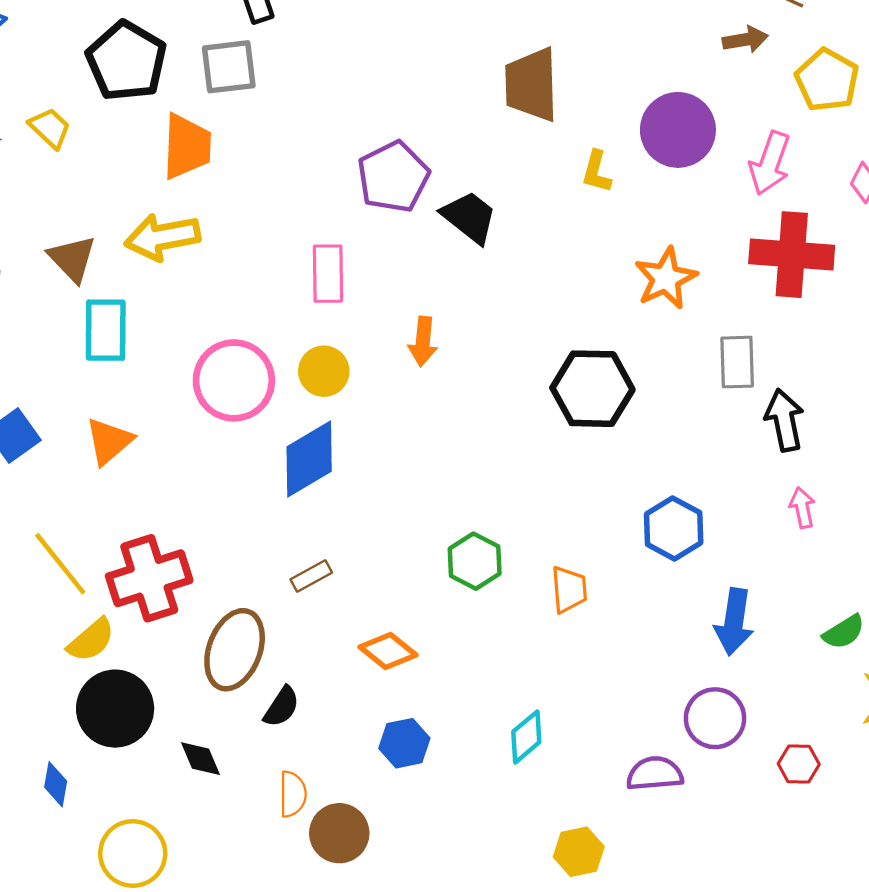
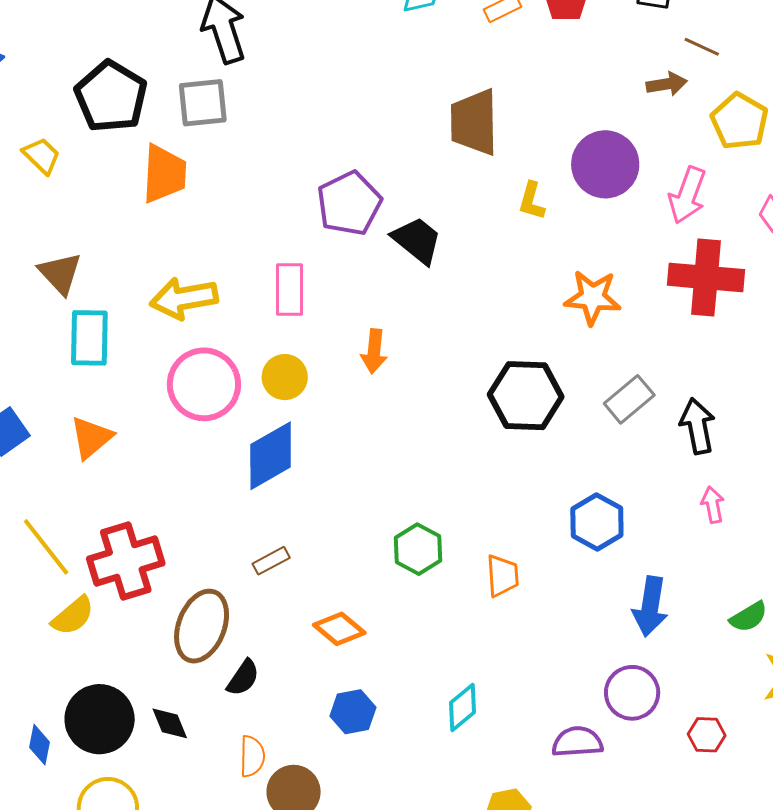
yellow arrow: (162, 237) -> (184, 298), moved
orange star: (666, 278) -> (593, 297), turned 30
gray rectangle: (737, 362) -> (629, 399), moved, turned 51
black circle: (115, 709) -> (100, 719), moved

